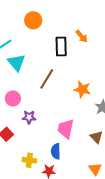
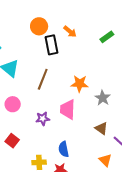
orange circle: (33, 20) -> (39, 26), moved
purple star: (29, 117) -> (43, 119), moved
pink trapezoid: (66, 129) -> (68, 109), moved

